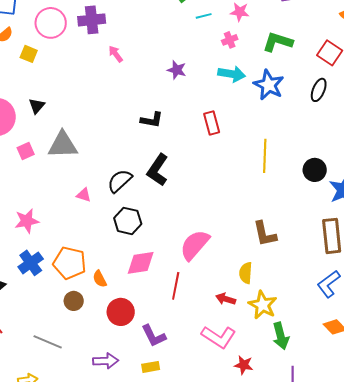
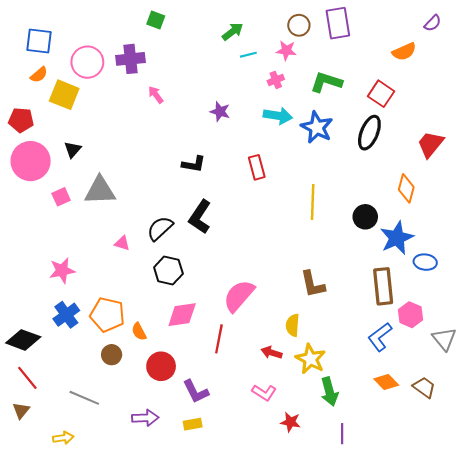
yellow square: (29, 54) -> (64, 95), size x1.6
black ellipse: (319, 90) -> (369, 133), size x1.4
pink L-shape: (219, 337) -> (264, 393), size x0.7

